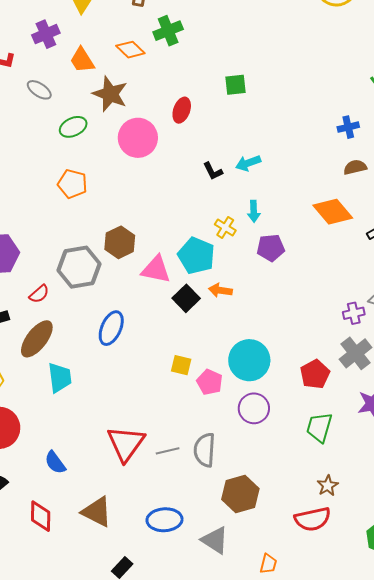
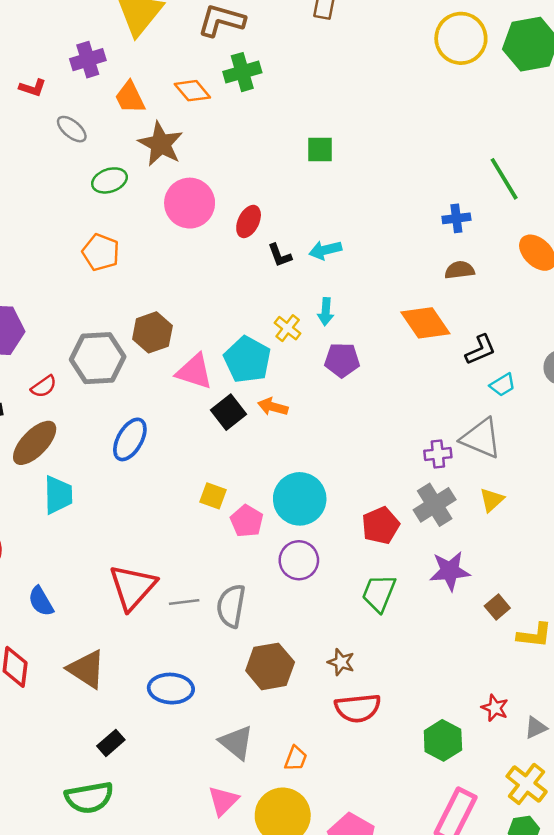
red ellipse: (182, 110) -> (249, 221), moved
brown star: (328, 486) -> (341, 662), moved, turned -30
gray triangle: (215, 540) -> (236, 742), moved

